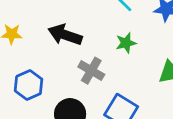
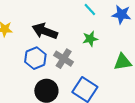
blue hexagon: (29, 85) -> (35, 58), moved

